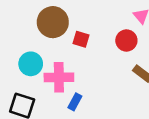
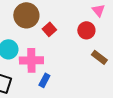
red square: (81, 39) -> (49, 29), turned 32

